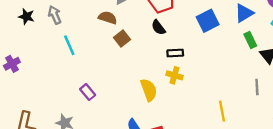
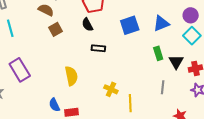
green rectangle: (250, 40) -> (158, 53), moved
yellow cross: (174, 75) -> (111, 89), moved
purple rectangle: (88, 92) -> (20, 70), size x1.6

